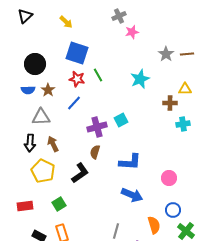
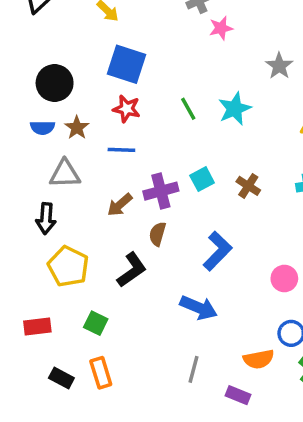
green line: (98, 75) -> (188, 109), moved
blue line: (74, 103) -> (121, 150), turned 49
brown cross: (170, 103) -> (248, 186), moved, turned 32
brown arrow: (53, 144) -> (120, 205), moved, turned -105
blue L-shape: (130, 162) -> (217, 251), turned -50
blue arrow: (132, 195) -> (199, 308), moved
green square: (59, 204) -> (96, 323), turned -32
orange semicircle: (154, 225) -> (259, 359), turned 96

